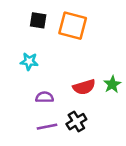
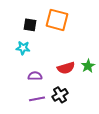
black square: (38, 20) -> (30, 25), moved

